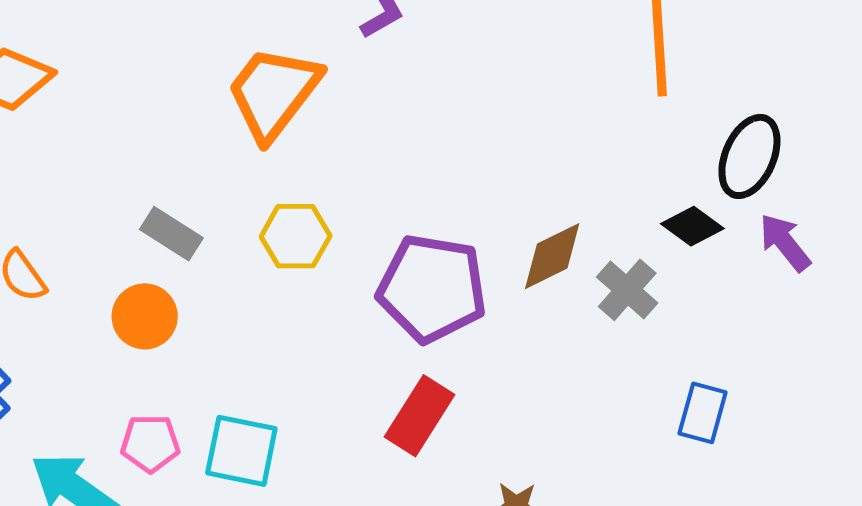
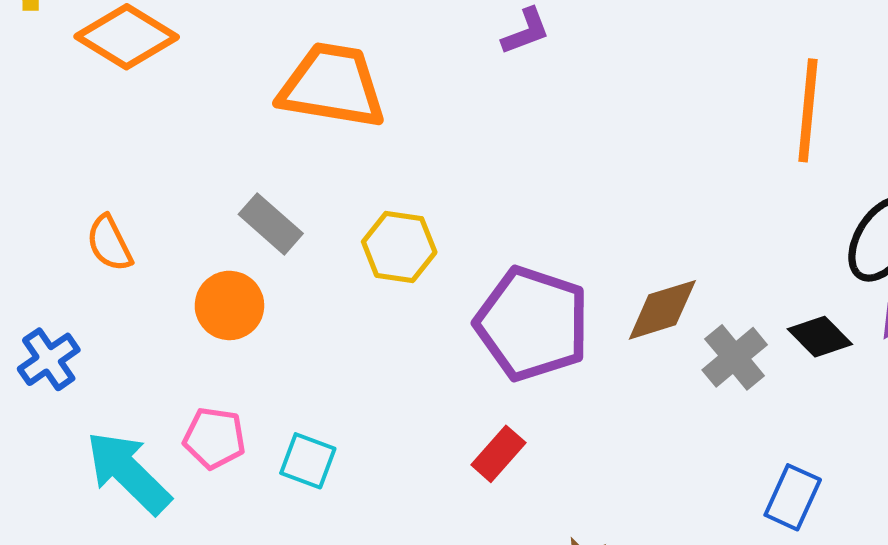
orange trapezoid: (273, 93) -> (332, 86), moved, turned 53
black diamond: (692, 226) -> (820, 337), moved
red rectangle: (420, 416) -> (498, 454), size x0.7
cyan square: (241, 451) -> (308, 461), size x0.7

